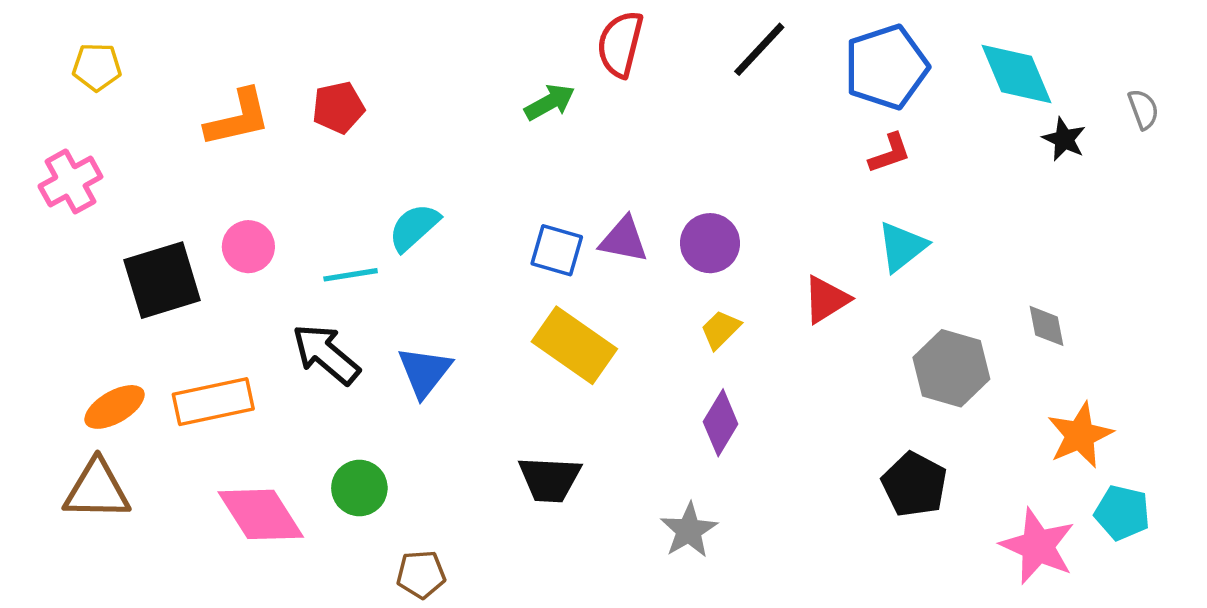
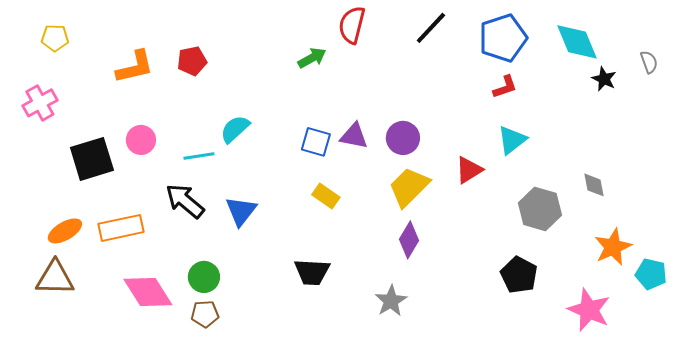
yellow trapezoid: (721, 329) -> (409, 187), size x1.8
yellow rectangle: (574, 345) -> (326, 196), size x0.6
cyan pentagon: (1122, 513) -> (651, 274), moved
brown pentagon: (421, 574) -> (205, 314), moved

